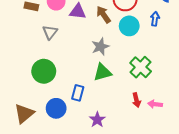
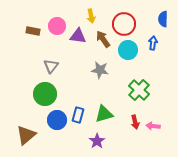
gray triangle: (50, 32) -> (51, 66), moved
gray star: (100, 47) -> (100, 70), turned 30
green triangle: (102, 72) -> (104, 114), moved
blue circle: (56, 108) -> (57, 120), moved

